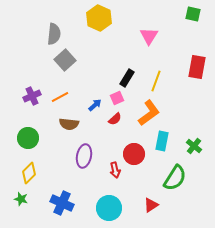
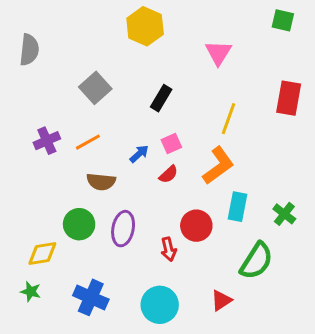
gray semicircle: (54, 34) -> (29, 50), moved
black rectangle: (127, 78) -> (161, 98), moved
green circle: (28, 138) -> (79, 224), moved
yellow diamond: (29, 173) -> (42, 253), turned 35

